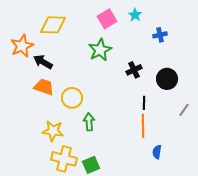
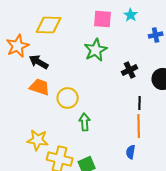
pink square: (107, 19) -> (103, 19), turned 36
yellow star: (53, 131) -> (38, 140), moved
blue semicircle: (157, 152) -> (131, 152), moved

